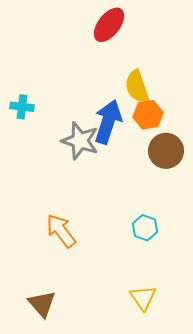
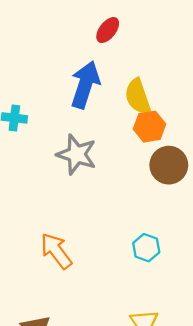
red ellipse: (109, 25) -> (108, 30), size x0.7
blue arrow: (108, 122) -> (85, 85), moved

